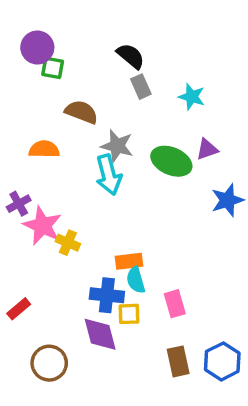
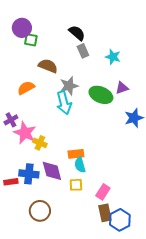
gray star: (117, 146) -> (69, 86), turned -30
orange semicircle: (44, 149) -> (26, 88), turned -30
blue cross: (107, 295) -> (29, 174), moved
pink rectangle: (175, 304) -> (103, 192), moved, turned 49
red rectangle: (19, 309) -> (11, 182), turned 32
purple diamond: (100, 334) -> (52, 171), moved
blue hexagon: (222, 361) -> (120, 220), moved
brown circle: (49, 363) -> (40, 211), moved

